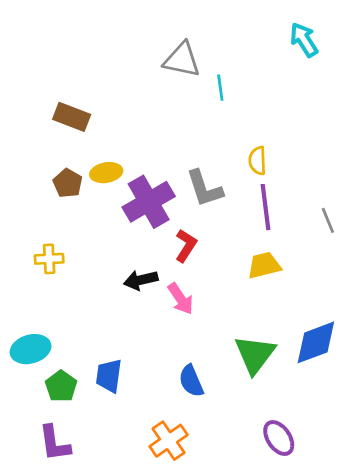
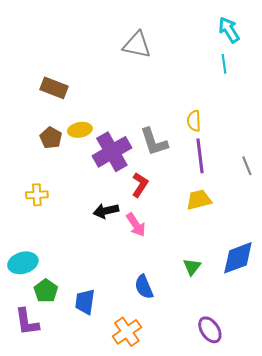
cyan line: (220, 88) -> (224, 64), moved
green triangle: (255, 354) -> (192, 267), size x0.6
blue trapezoid: (109, 376) -> (85, 302), moved
purple L-shape: (54, 443) -> (27, 322), moved

